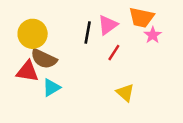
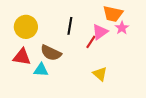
pink triangle: (108, 25) -> (100, 32), moved
brown semicircle: (44, 59) -> (51, 53), moved
cyan triangle: (51, 88) -> (41, 70), turned 35

